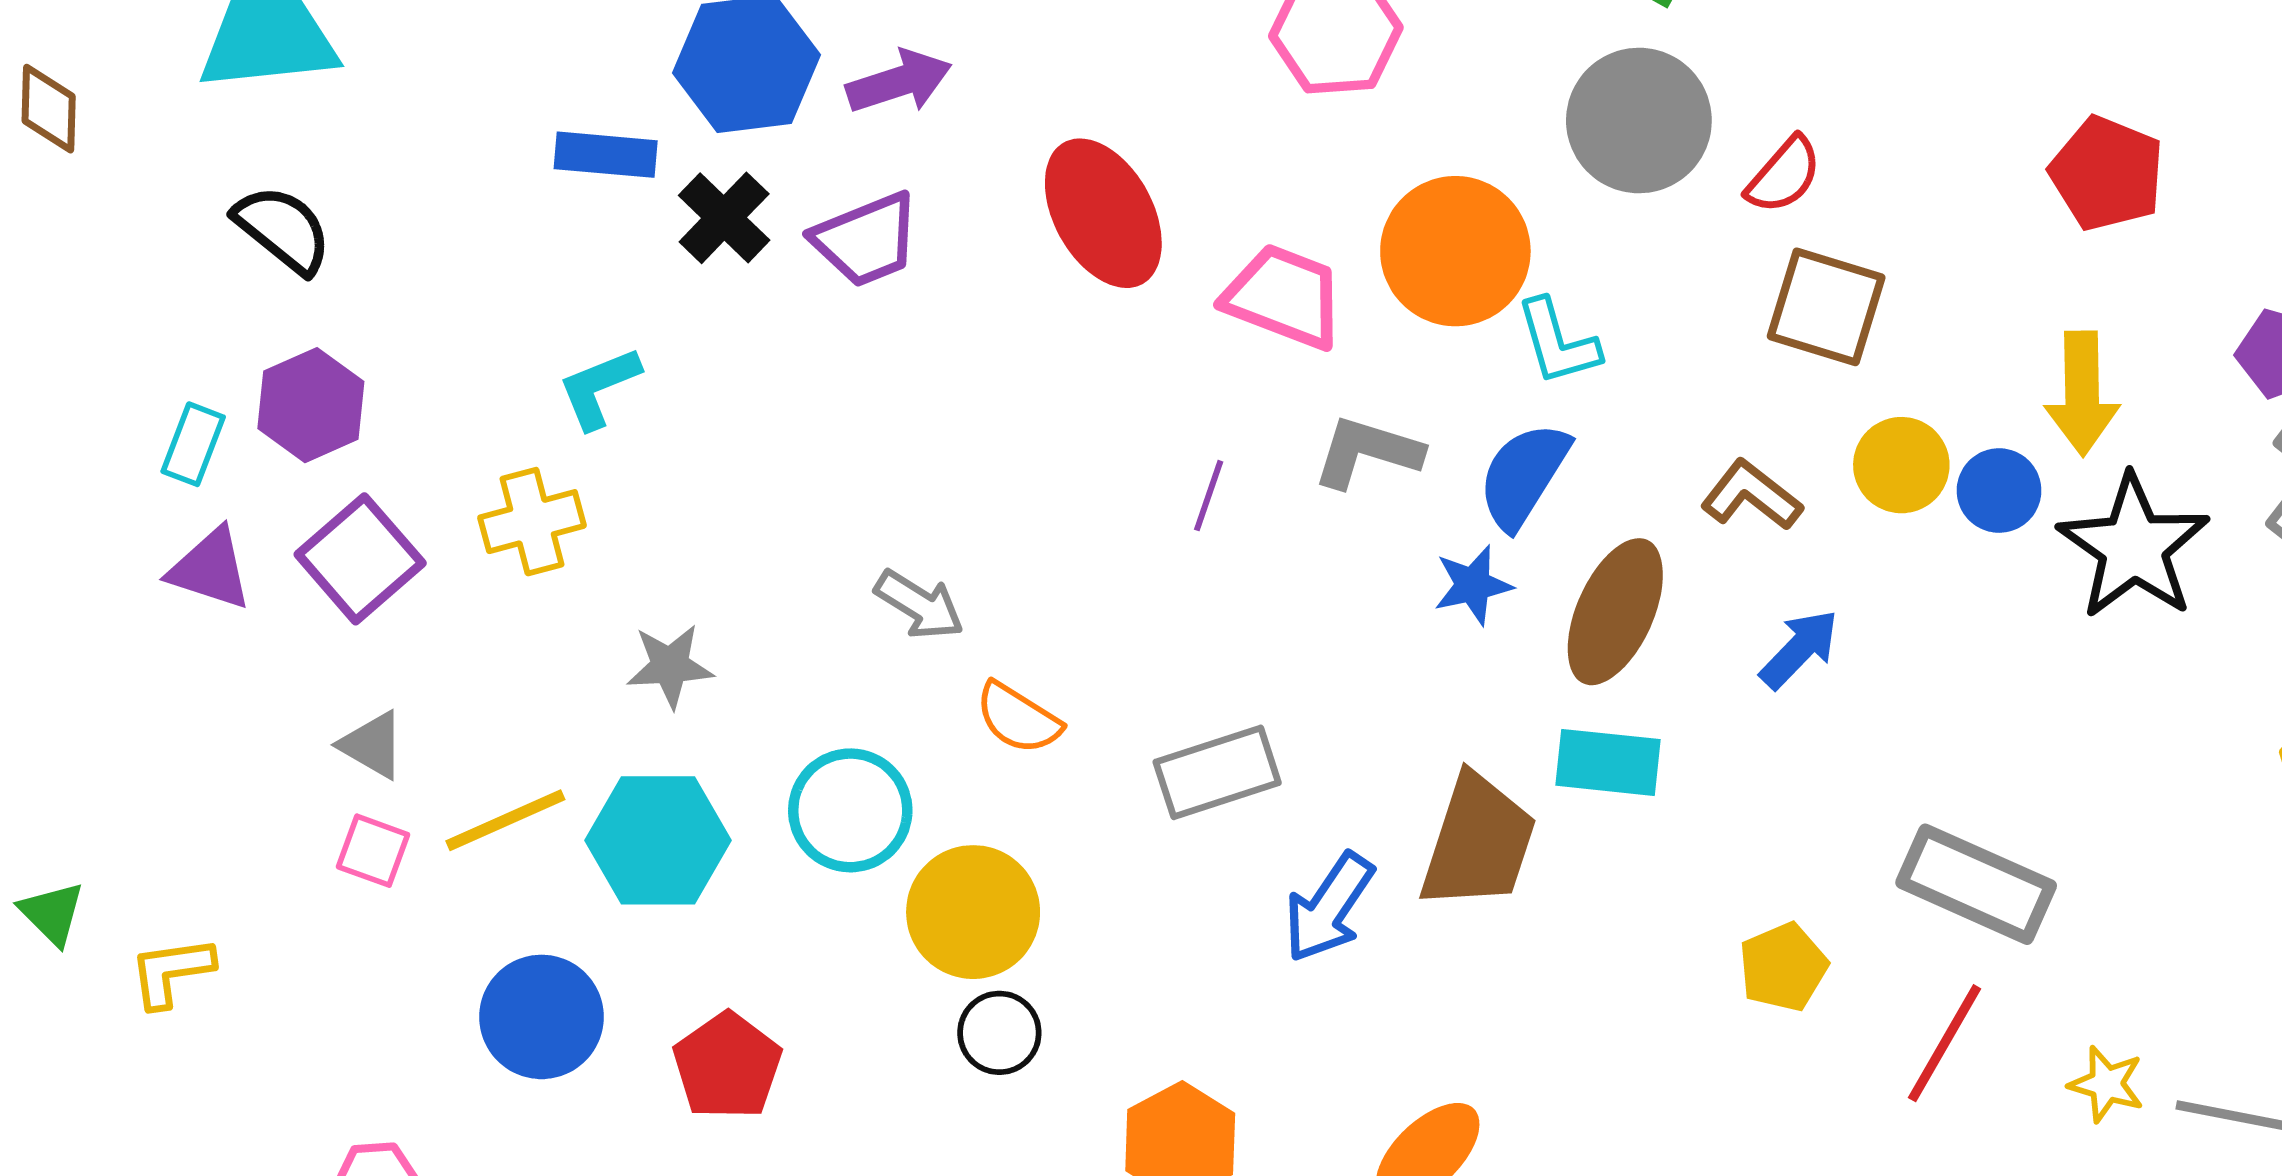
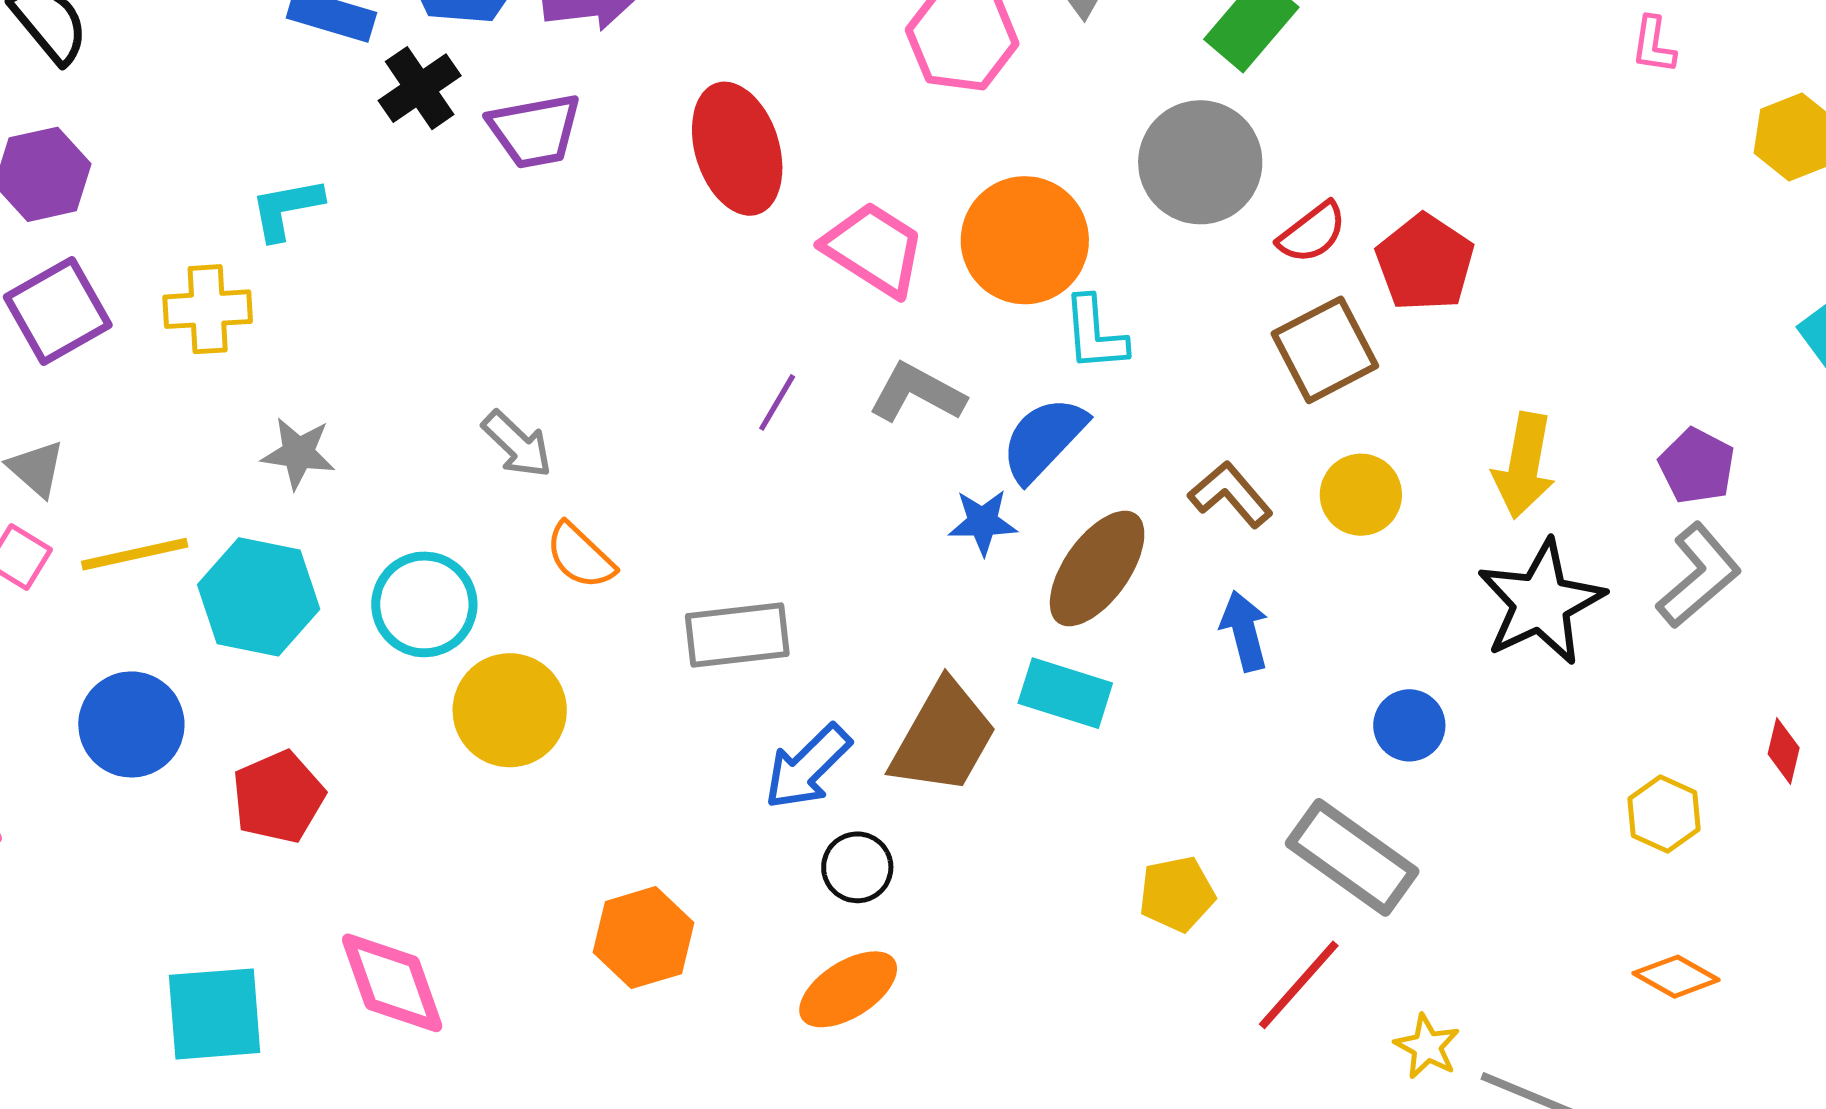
red pentagon: (2107, 174) -> (1425, 263), moved
brown square: (1826, 307) -> (1325, 350), turned 34
blue circle: (1999, 491) -> (1409, 725), moved
blue arrow: (1799, 649) -> (1244, 631), turned -70
black circle: (999, 1033) -> (857, 867), moved

